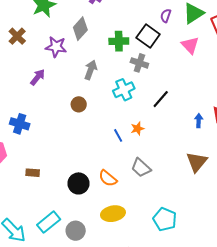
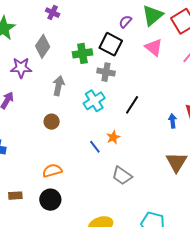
purple semicircle: (166, 16) -> (125, 22), turned 32
orange semicircle: (108, 178) -> (52, 171), moved, turned 132
black circle: (78, 183) -> (50, 200), moved

